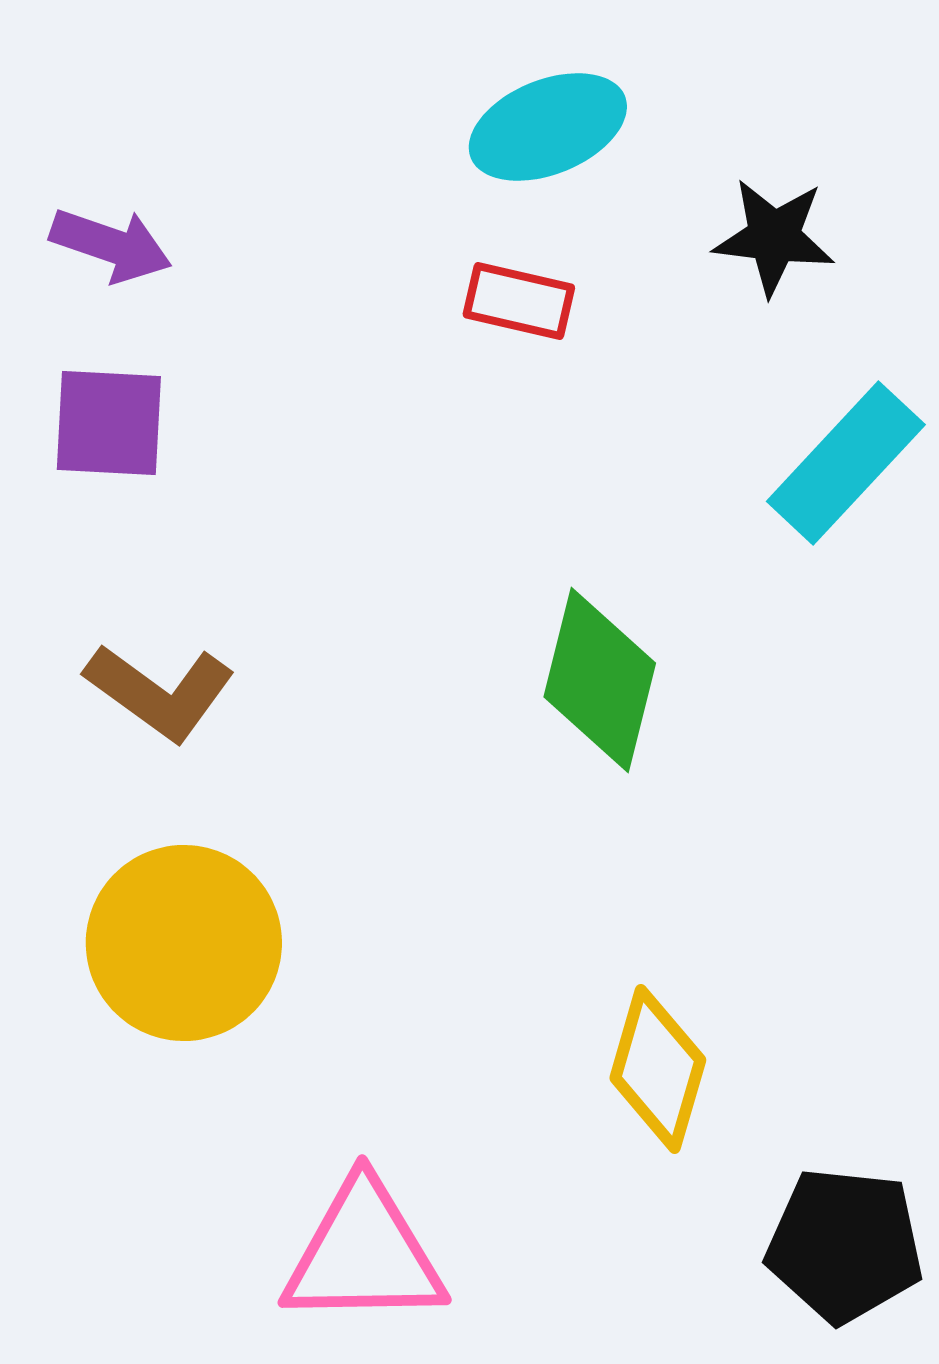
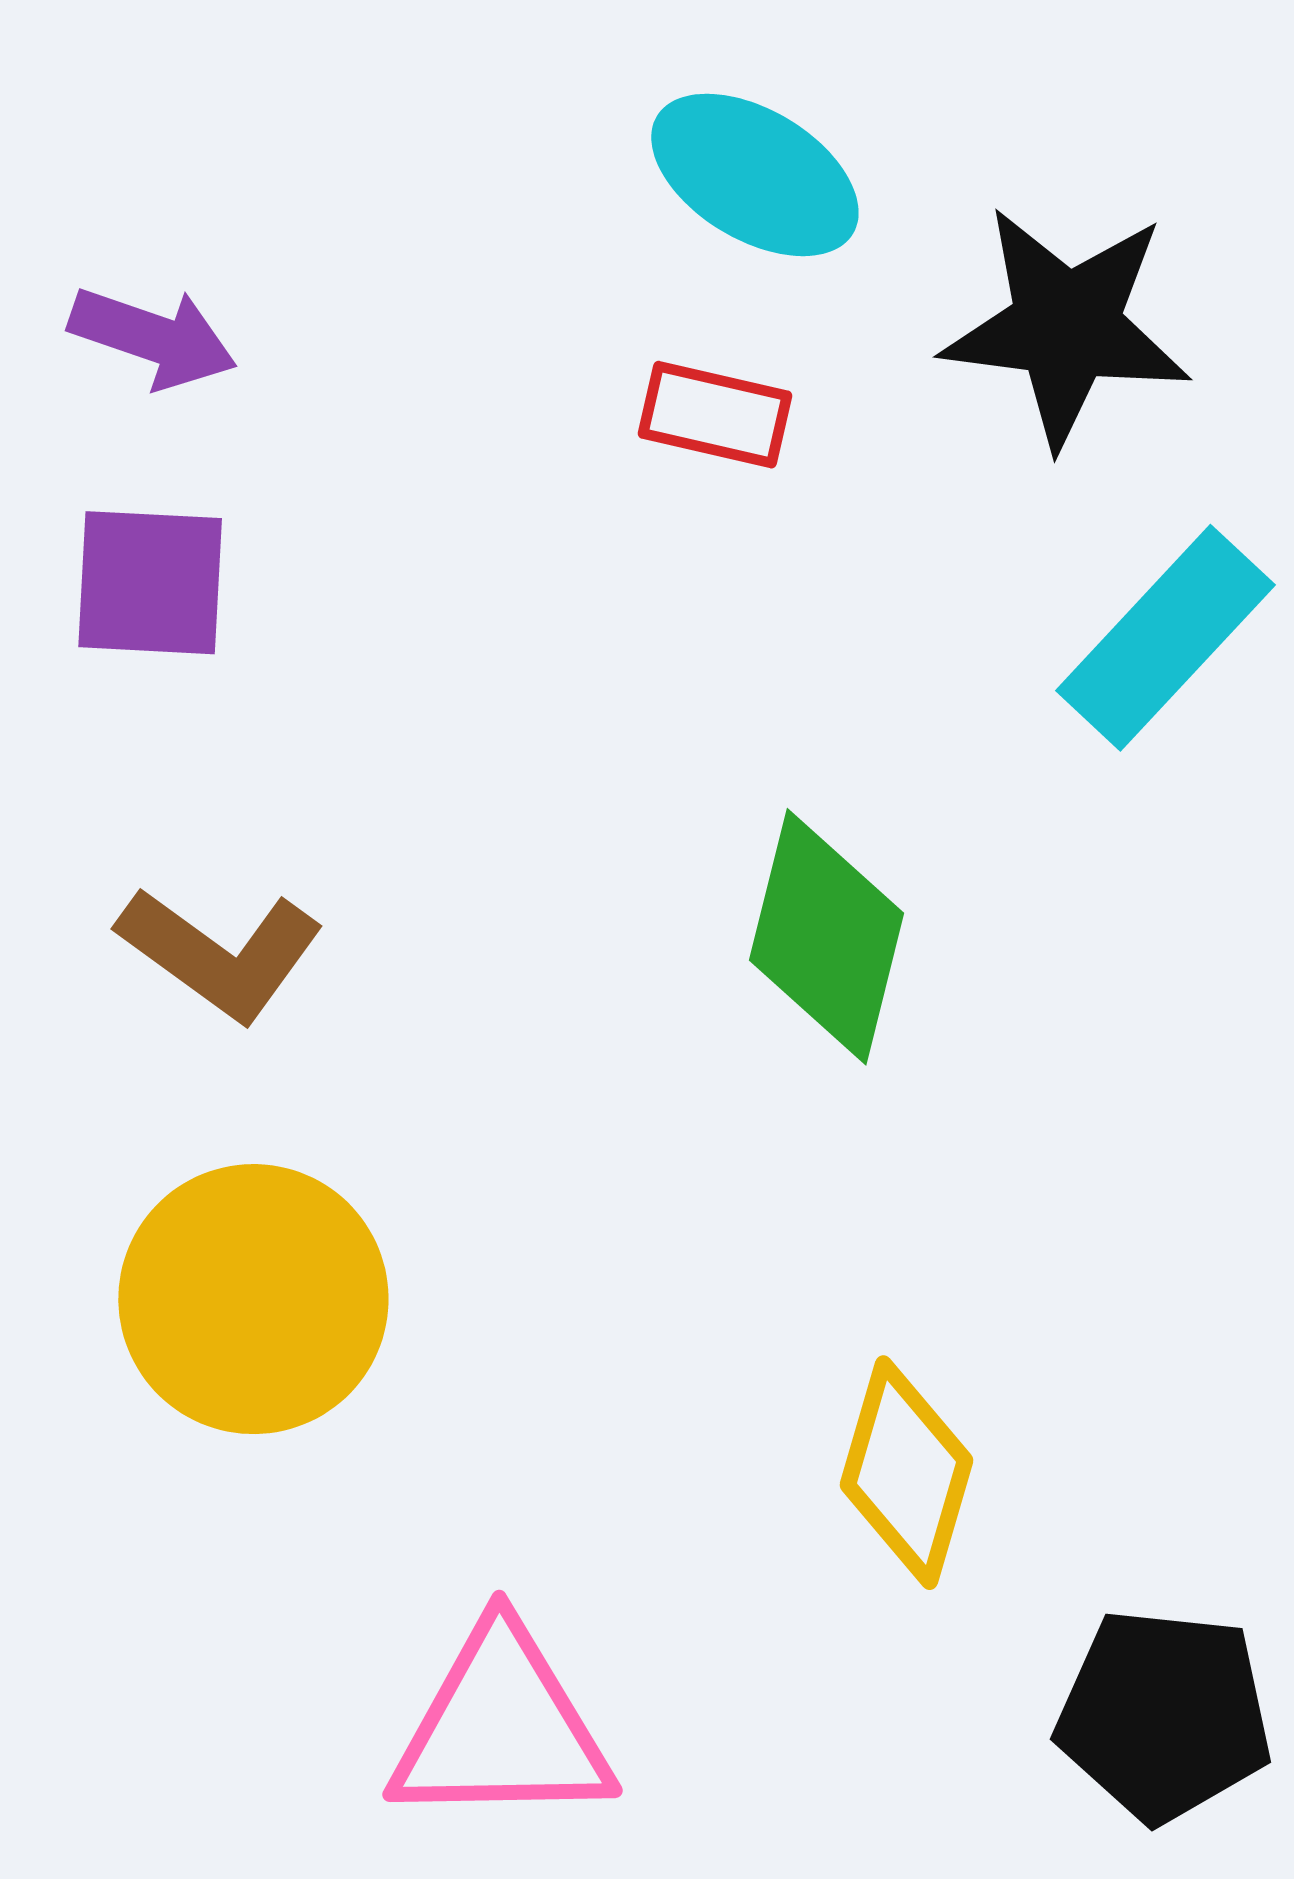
cyan ellipse: (548, 127) -> (755, 175), turned 53
black star: (774, 237) -> (1066, 326), size x1.5

